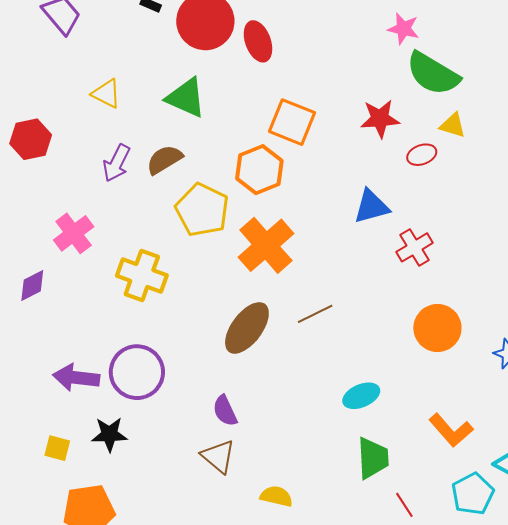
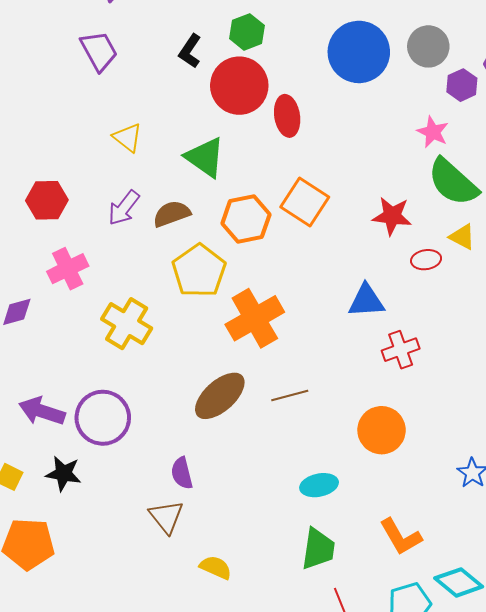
red hexagon: (31, 139) -> (47, 200), moved
orange hexagon: (259, 170) -> (246, 219), moved
orange circle: (437, 328) -> (382, 430), moved

